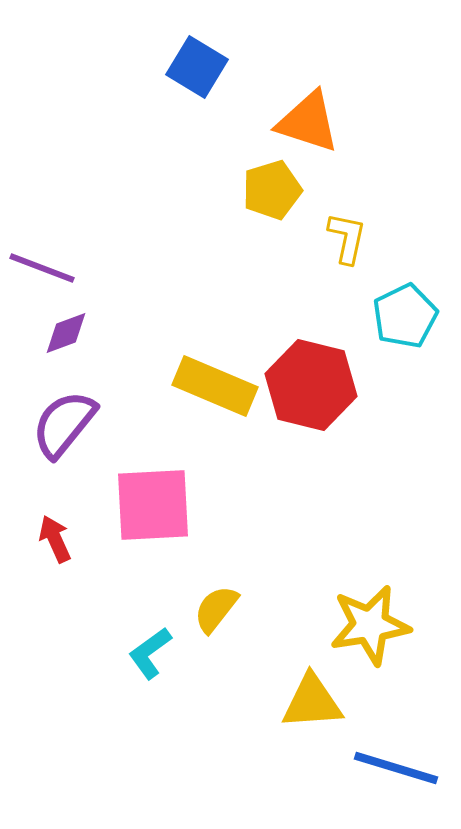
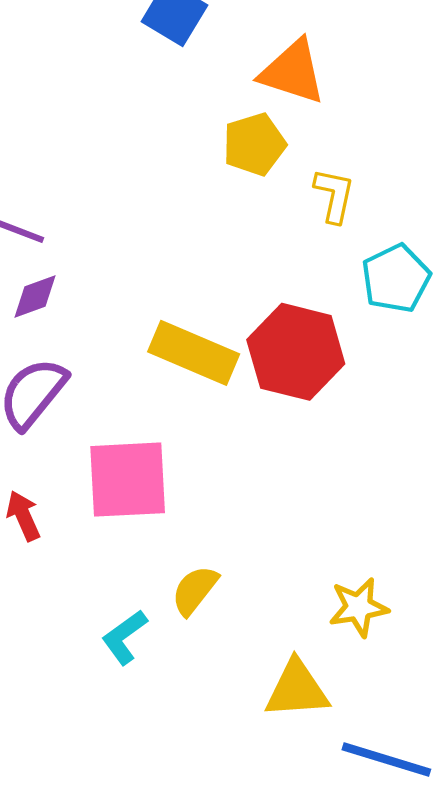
yellow star: (370, 625) -> (359, 607), size x0.7

